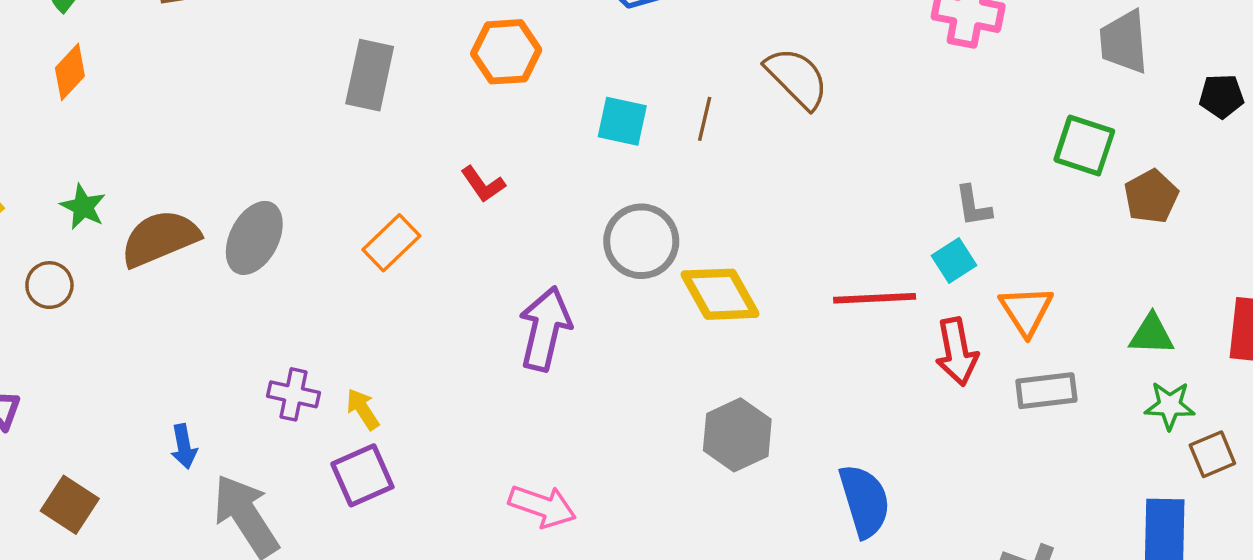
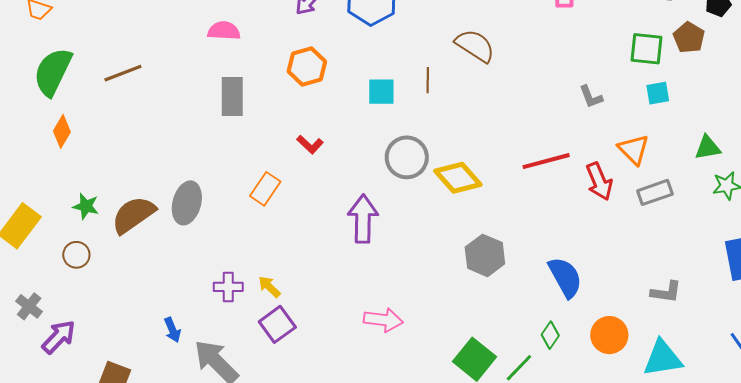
brown pentagon: (1151, 196) -> (689, 37), moved
cyan square: (954, 261) -> (658, 93), moved, turned 35

